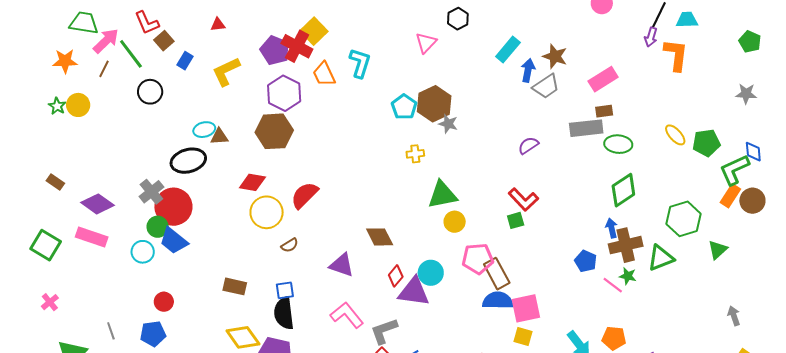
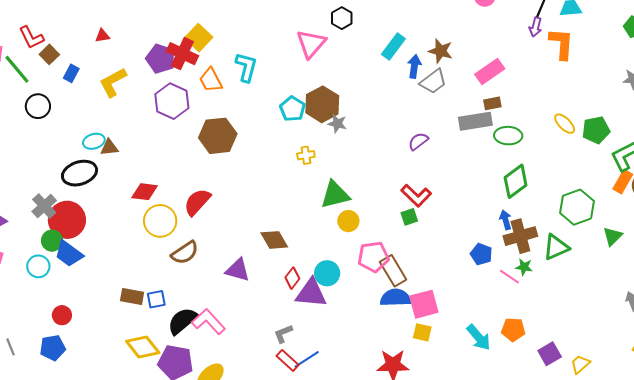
pink triangle: (426, 43) -> (311, 44), size x1.4
brown hexagon: (274, 131) -> (218, 136), moved
brown semicircle: (290, 245) -> (185, 253), size x1.6
blue square: (285, 290) -> (156, 299), moved
black semicircle: (284, 313) -> (182, 321), turned 60
pink L-shape: (347, 315) -> (208, 322), moved
gray L-shape: (384, 331) -> (283, 334), size x0.7

